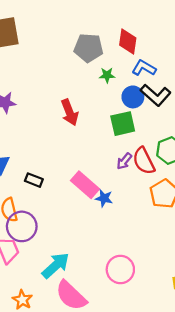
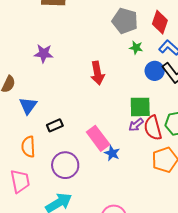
green square: (123, 124) -> (140, 107), moved
black rectangle: (34, 180) -> (55, 125), turned -56
purple circle: (22, 226) -> (65, 165), moved

